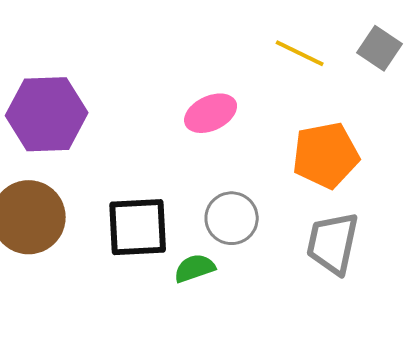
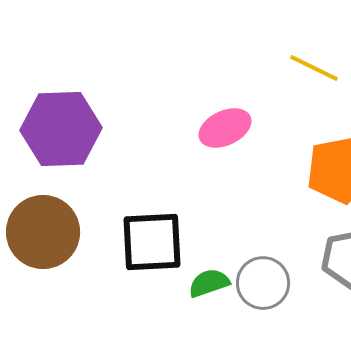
gray circle: (232, 218) -> (263, 283), moved

